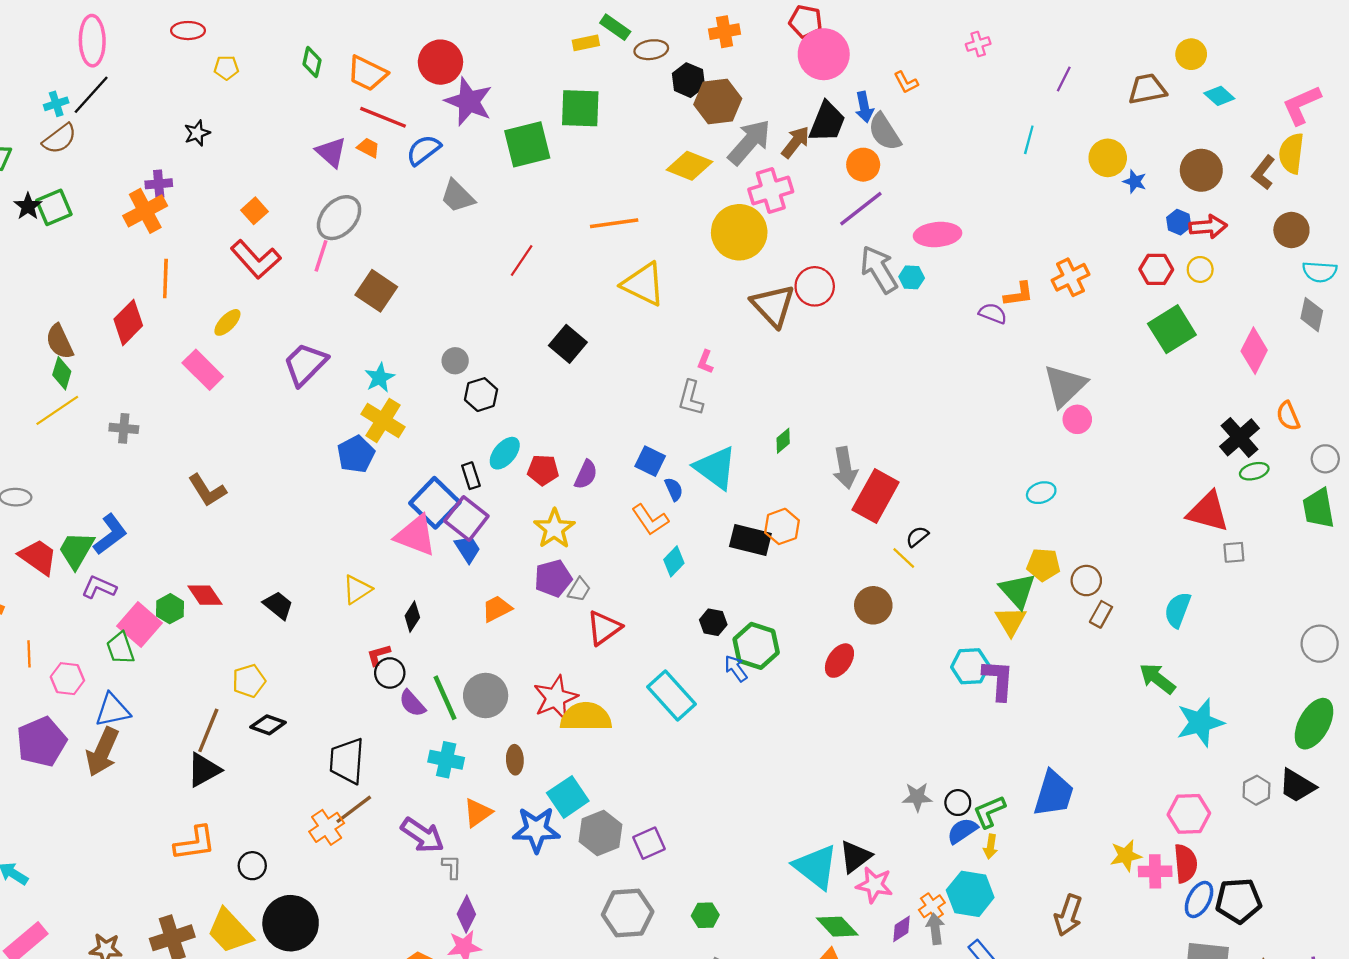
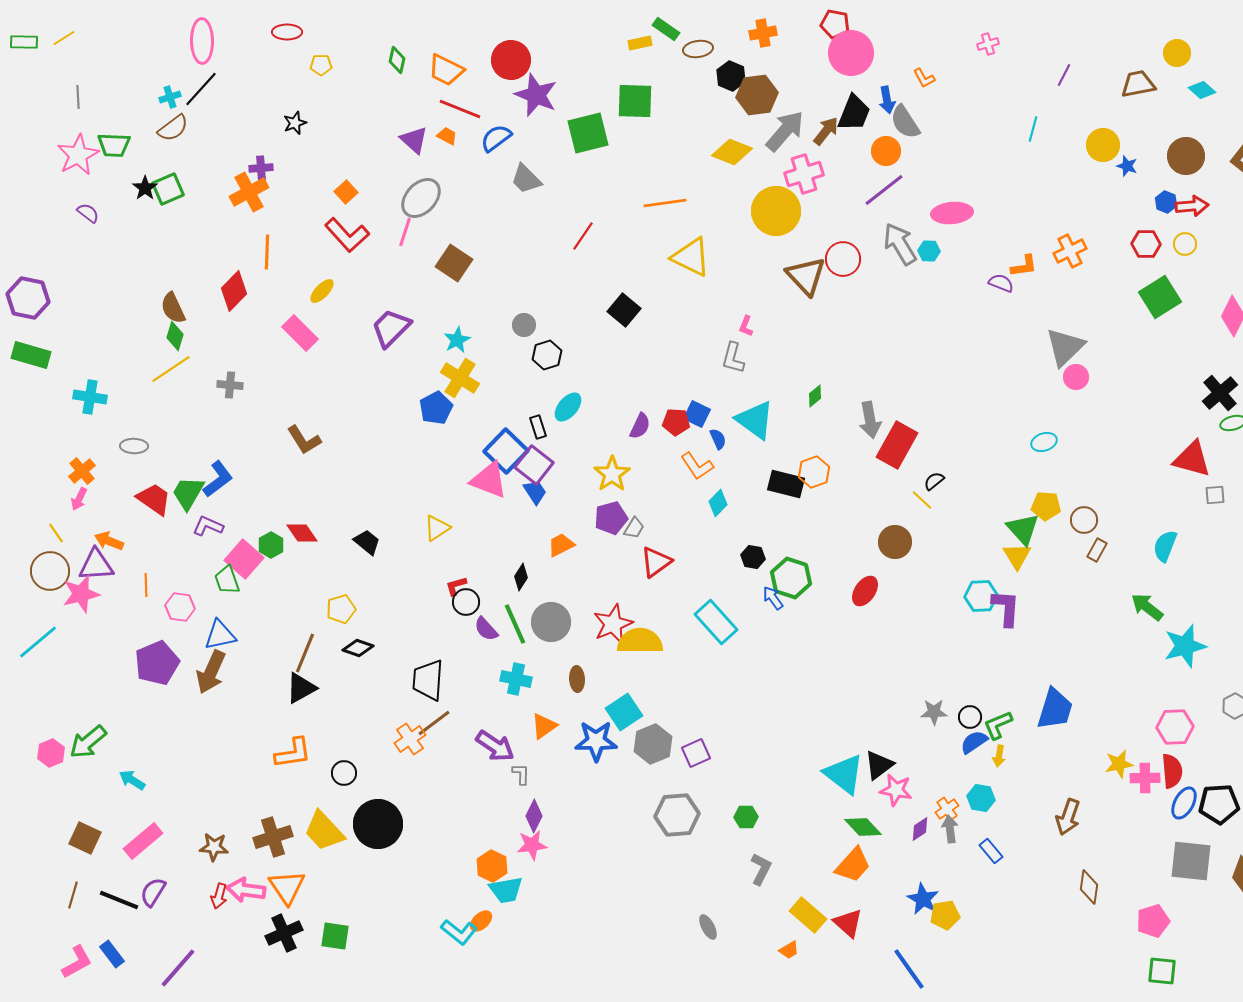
red pentagon: (543, 470) -> (676, 422), moved
black diamond: (412, 617) -> (521, 577), moved
cyan hexagon: (970, 894) -> (981, 798), size x0.7

